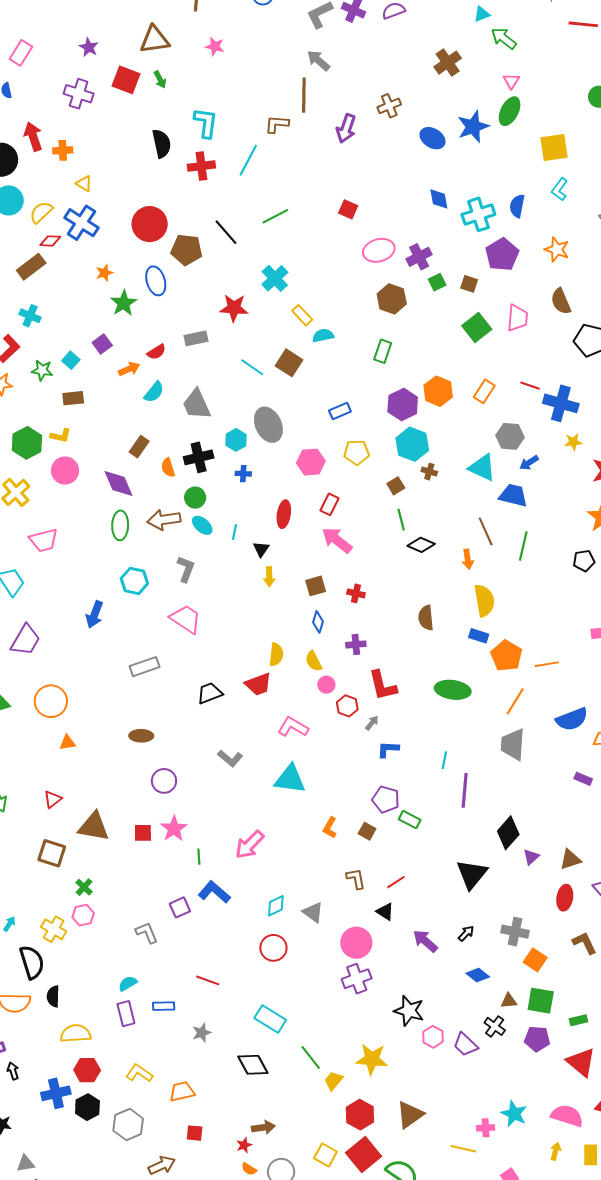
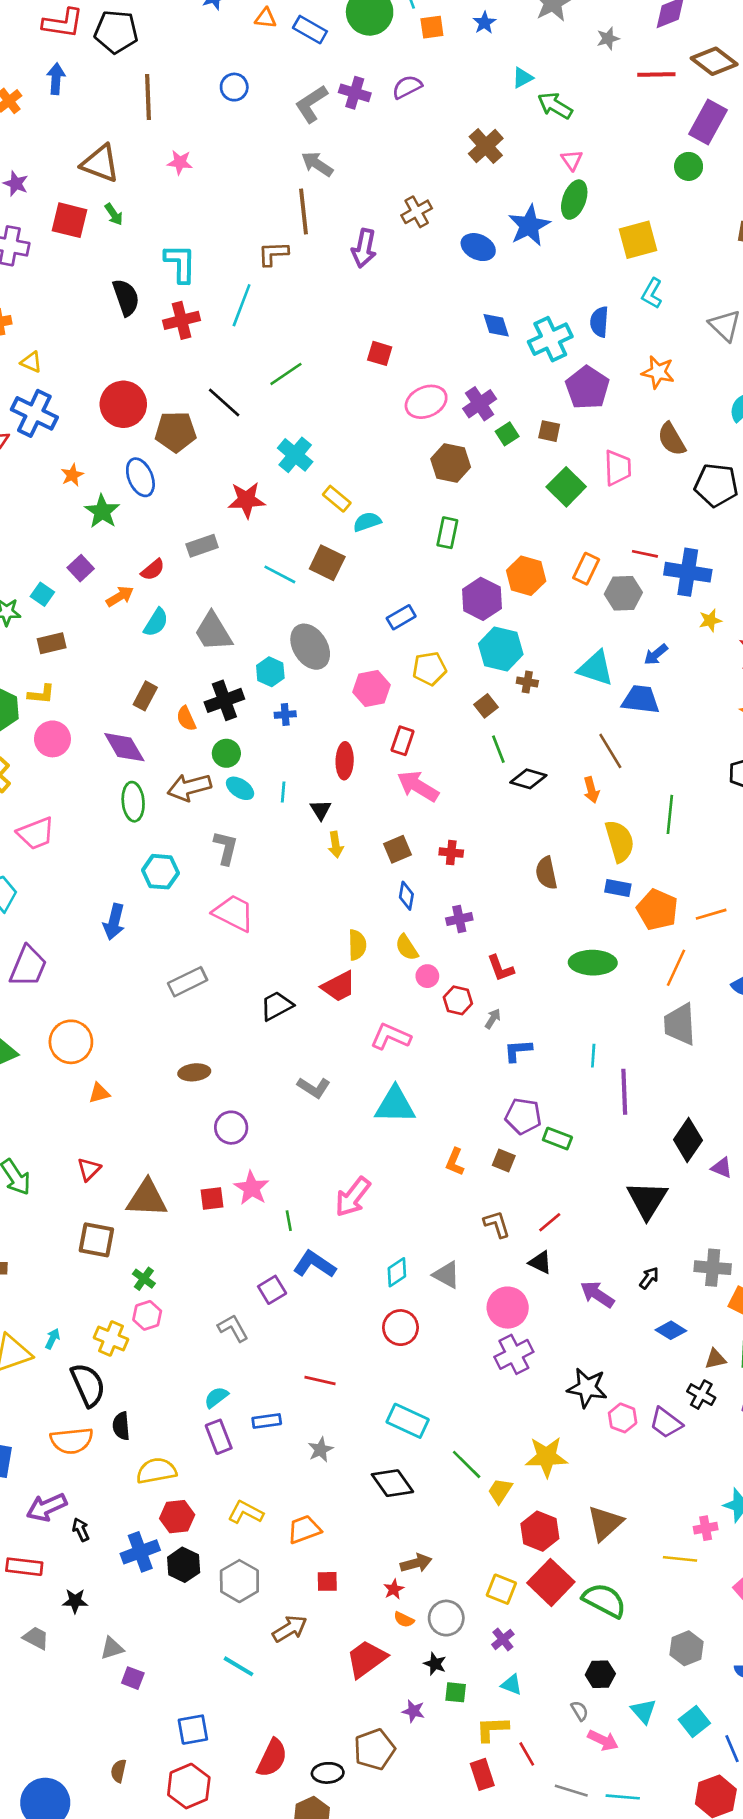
brown triangle: (155, 40) -> (100, 163), turned 36
gray hexagon: (510, 436) -> (623, 593), moved
green line: (523, 546) -> (670, 814), moved
red L-shape: (382, 685) -> (501, 968), size x0.7
purple triangle: (531, 857) -> (722, 1168), turned -48

